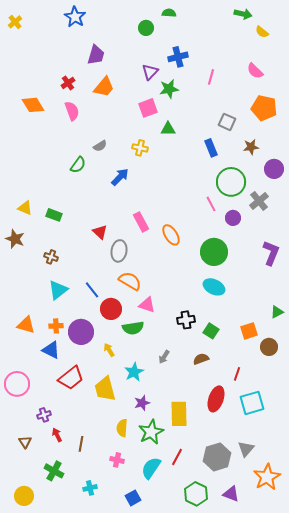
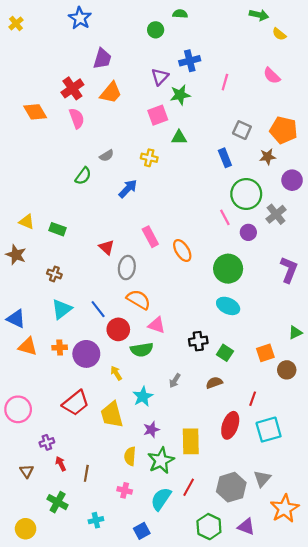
red cross: (68, 83) -> (72, 88), size x1.5
orange pentagon: (264, 108) -> (284, 130), moved
blue triangle: (51, 350) -> (16, 319), moved

